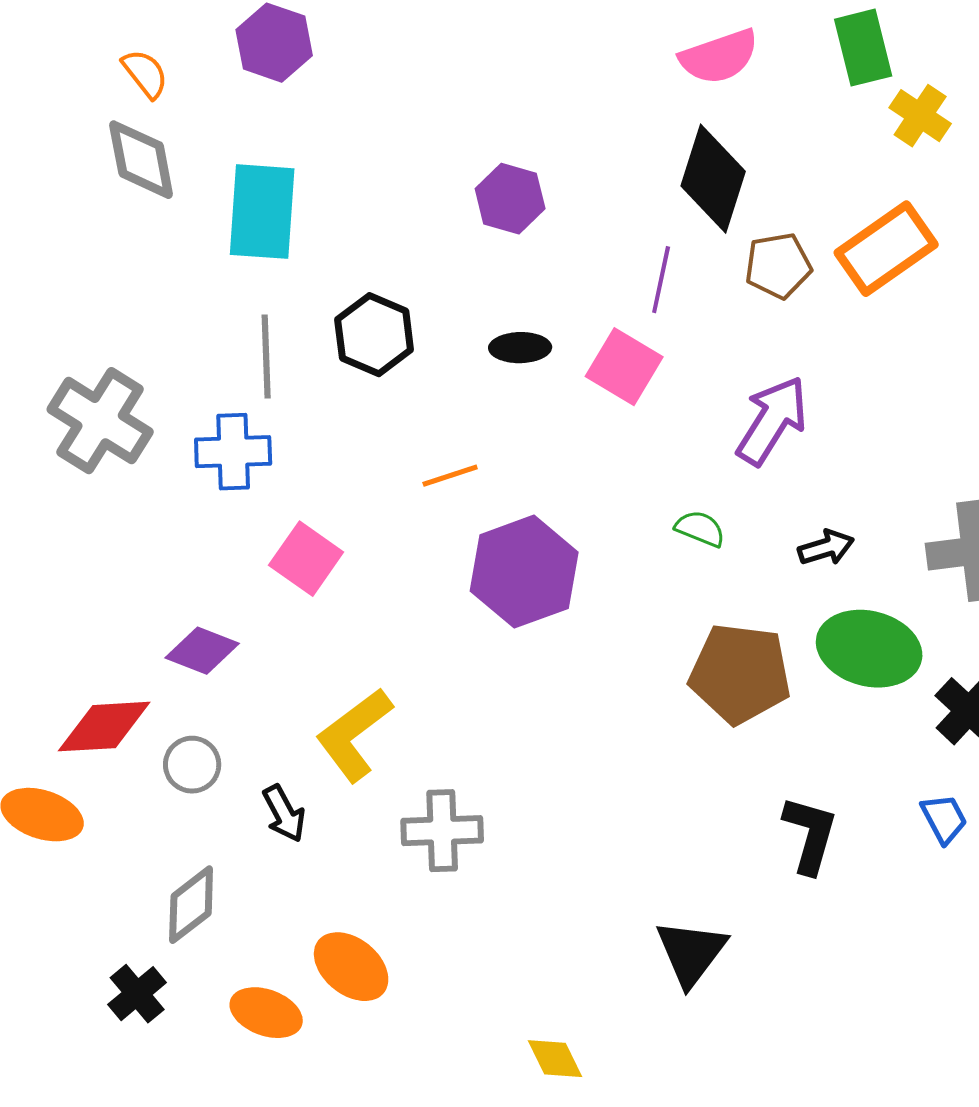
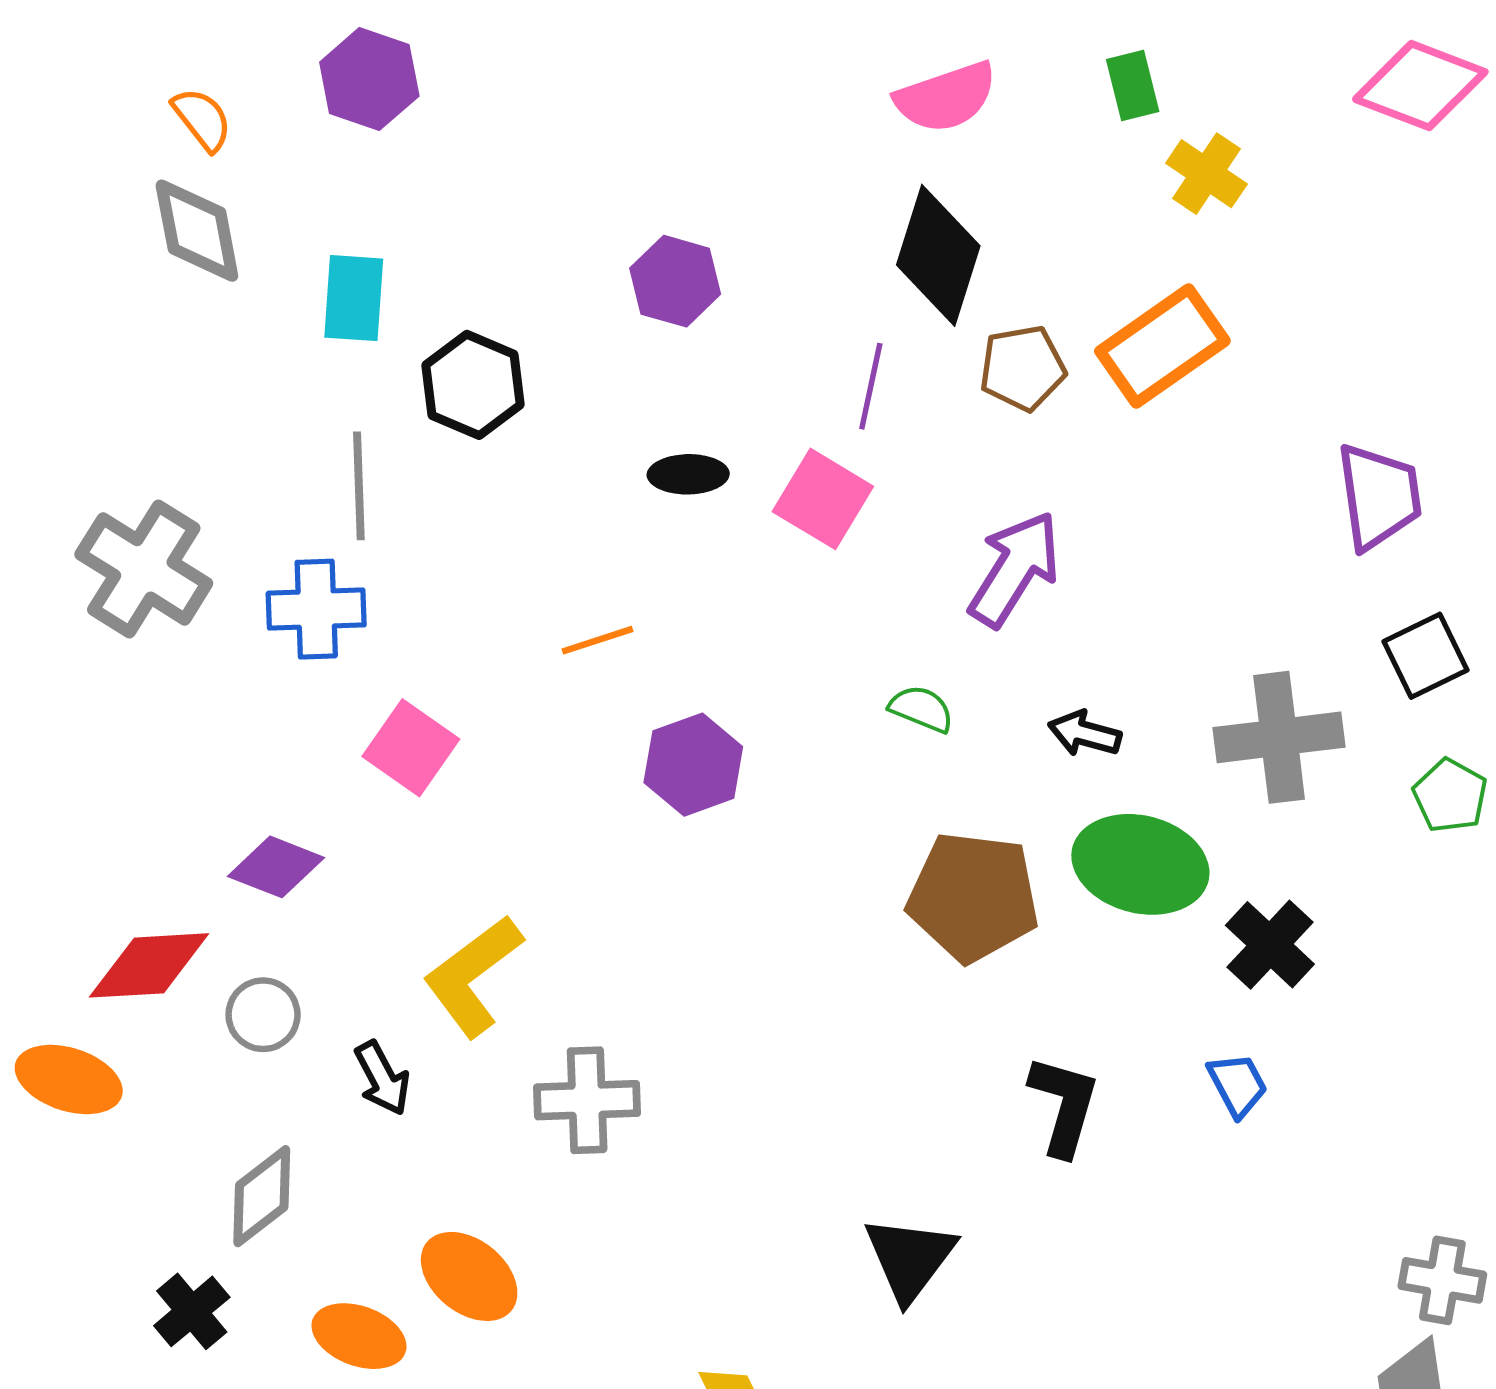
green rectangle: (863, 48) -> (1133, 86), size x0.7
cyan rectangle: (262, 212) -> (354, 298), size x0.7
black hexagon: (374, 335) -> (473, 385), moved
black arrow: (826, 548) -> (1085, 733), turned -148
purple hexagon: (524, 572) -> (693, 765), size x0.7

